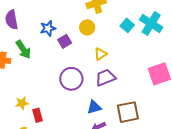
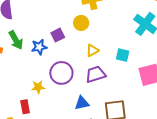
cyan square: (127, 25) -> (123, 55), moved, turned -32
blue star: (48, 28) -> (39, 47), moved
yellow star: (22, 103) -> (38, 87), moved

